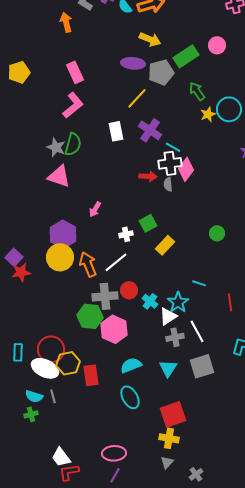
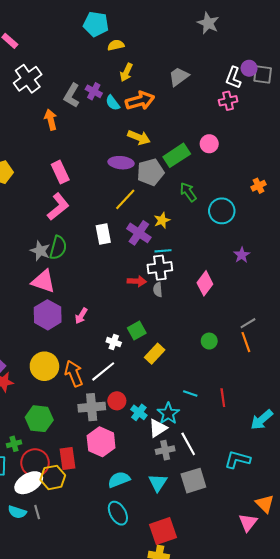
yellow star: (208, 114) -> (162, 220), moved
cyan line: (173, 147) -> (163, 251), turned -35
pink diamond: (186, 169) -> (205, 283), moved
purple hexagon: (63, 234) -> (48, 315), moved
white cross: (126, 234) -> (114, 342), turned 32
red line: (230, 302) -> (223, 398), moved
green hexagon: (90, 316) -> (39, 419), moved
white ellipse: (45, 368) -> (29, 483), turned -56
red rectangle: (91, 375) -> (68, 459), moved
green cross: (31, 414) -> (14, 444), moved

